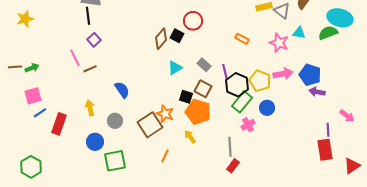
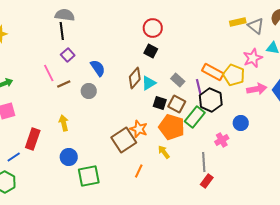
red circle: (193, 21) -> (153, 28), moved
brown diamond: (161, 39) -> (135, 78), moved
orange rectangle: (242, 39) -> (213, 72), moved, size x1.5
pink star: (279, 43) -> (253, 58), turned 30
yellow pentagon: (260, 81) -> (234, 75), moved
blue semicircle: (122, 90) -> (98, 68), moved
black square: (186, 97) -> (160, 103), moved
green rectangle: (242, 102) -> (195, 117), moved
blue line: (40, 113) -> (14, 157), moved
gray circle: (115, 121) -> (89, 91), moved

